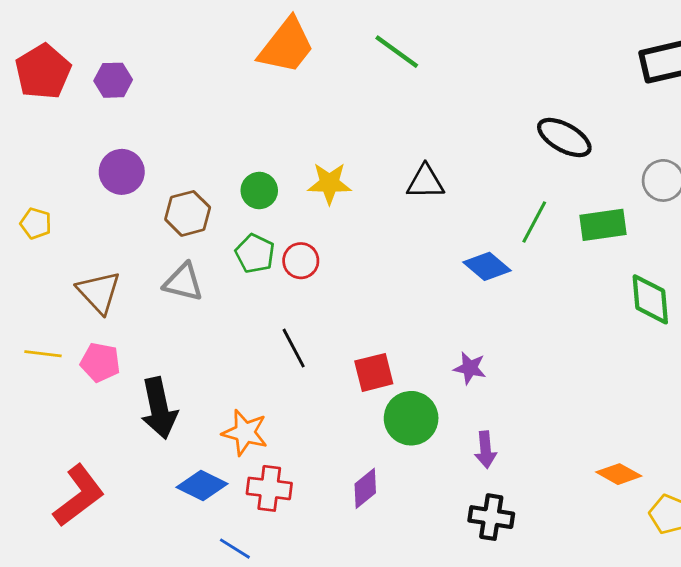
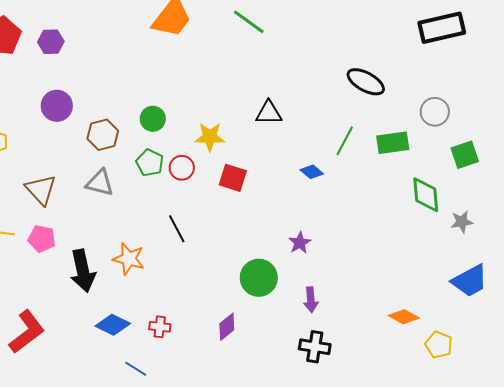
yellow star: (329, 183) -> (210, 137), moved
blue diamond: (487, 266) -> (312, 172), size x0.7
purple star: (470, 368) -> (300, 243), turned 30
red square: (374, 372) -> (233, 178), moved, turned 32
orange star: (245, 433) -> (129, 259), moved
red cross: (269, 488) -> (160, 327), size x0.7

